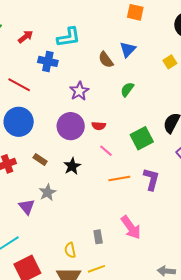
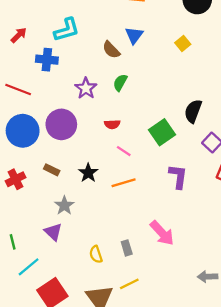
green semicircle: (127, 89) -> (120, 82), moved
purple circle: (71, 126) -> (61, 124), moved
orange line: (119, 179) -> (124, 183), moved
purple triangle: (27, 207) -> (53, 232), moved
yellow semicircle: (70, 250) -> (96, 254), moved

